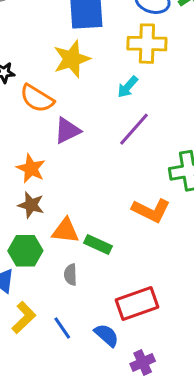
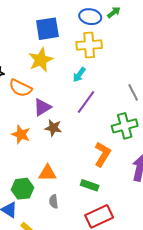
brown star: (31, 205) -> (53, 128), moved
orange L-shape: (151, 210) -> (102, 154), turned -80
green rectangle: (98, 245) -> (90, 185), moved

